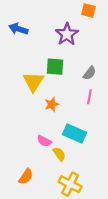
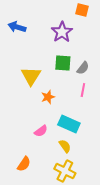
green square: (55, 67) -> (63, 63), moved
pink semicircle: (44, 141) -> (41, 131), turned -64
yellow semicircle: (59, 154) -> (65, 146), moved

